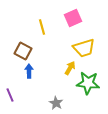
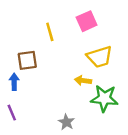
brown square: (23, 51) -> (27, 60), turned -36
yellow arrow: (70, 68) -> (83, 81), turned -112
blue arrow: (29, 71) -> (14, 82), moved

